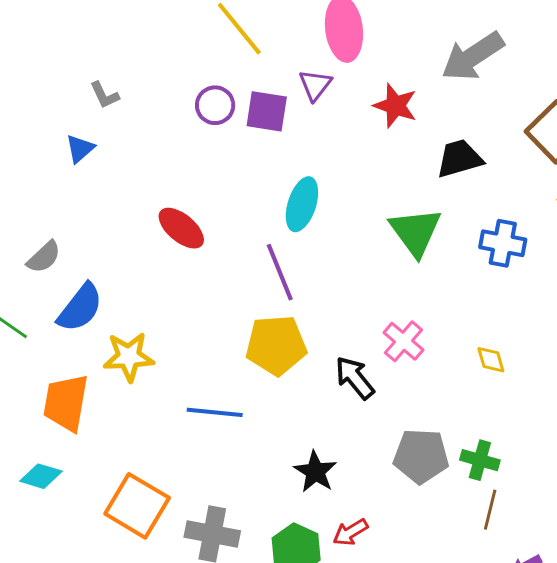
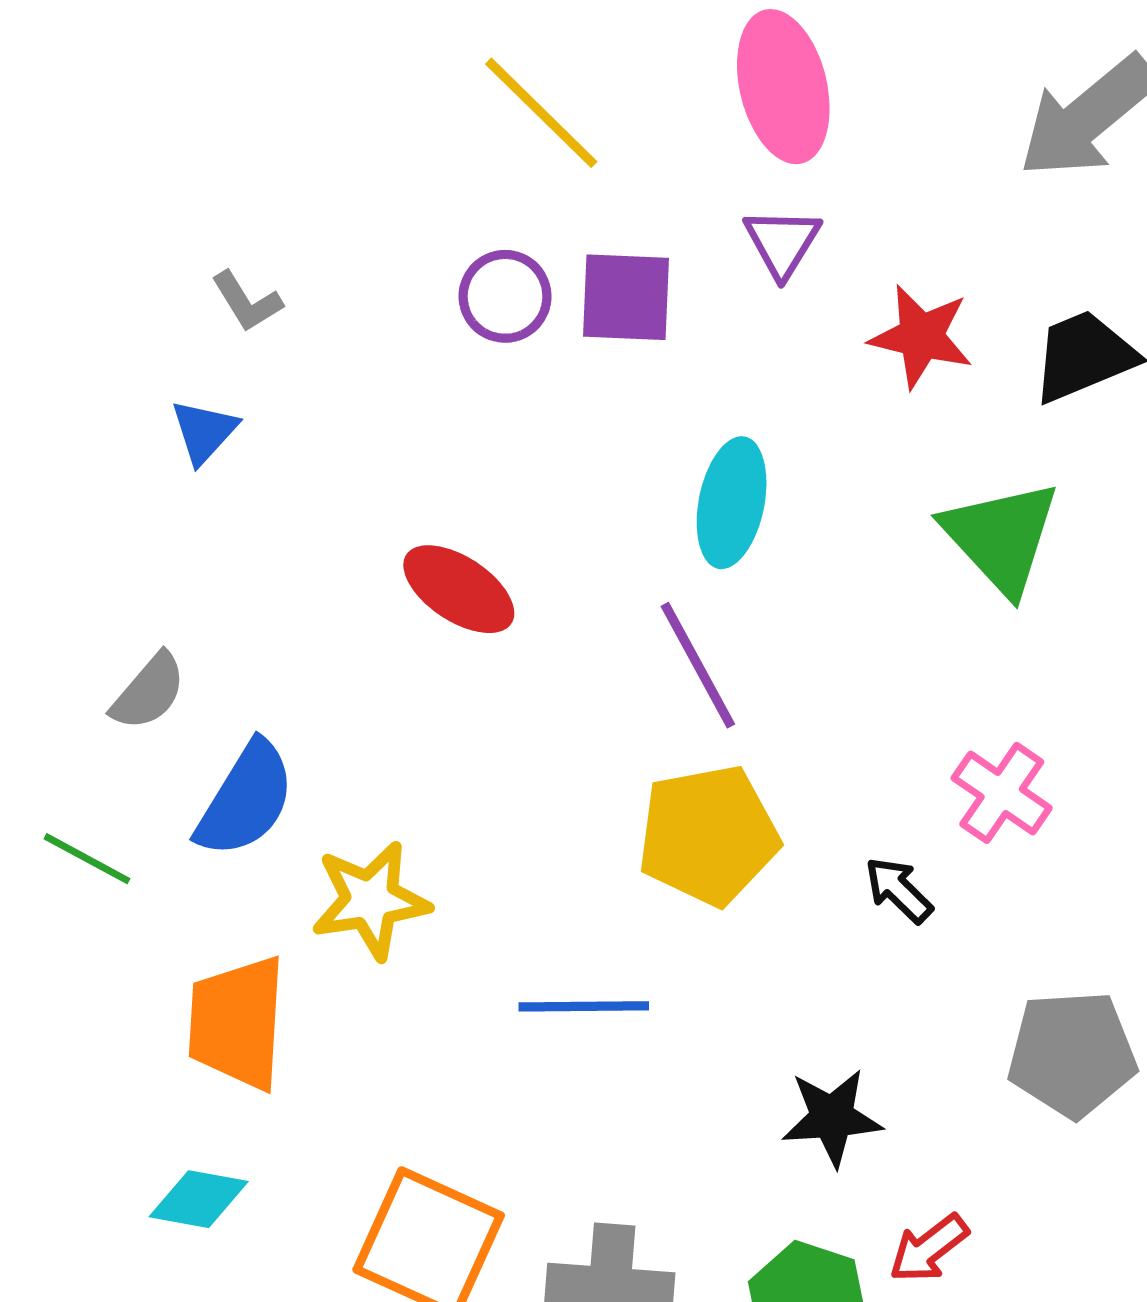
purple triangle: (315, 85) -> (782, 242), moved
red star: (395, 106) -> (921, 336), moved
black arrow: (355, 378) -> (899, 890), size x0.7
black star: (315, 472) -> (832, 1117), turned -30

